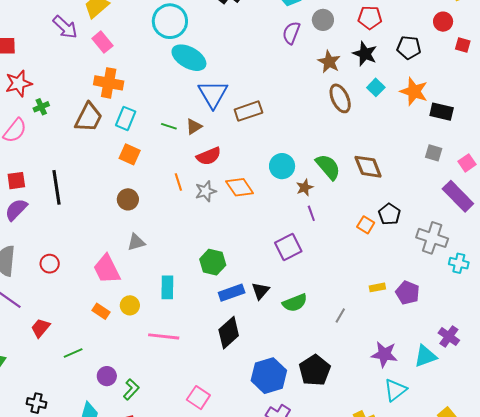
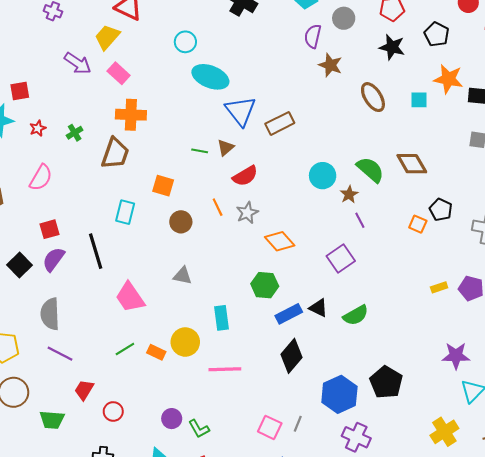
cyan circle: (170, 21) -> (185, 42), size x0.6
black pentagon: (409, 48) -> (437, 34), turned 30
brown star: (329, 62) -> (330, 65), moved
red star: (19, 83) -> (38, 128), size x0.6
cyan square: (376, 87) -> (419, 100), moved, turned -36
green cross: (41, 107) -> (75, 133), moved
cyan rectangle: (126, 118) -> (125, 212), moved
black line: (57, 187) -> (96, 251), moved
orange diamond: (240, 187) -> (280, 241), moved
brown circle: (128, 199) -> (181, 222), moved
gray triangle: (136, 242) -> (183, 276), turned 36
red circle: (50, 264) -> (113, 411), moved
pink trapezoid: (107, 269) -> (130, 297), moved
black triangle: (260, 291) -> (318, 308), turned -36
yellow circle: (130, 305) -> (185, 342), size x1.4
gray line: (340, 316) -> (298, 424), moved
red trapezoid: (40, 328) -> (84, 390), moved
green line: (73, 353) -> (125, 349), moved
green L-shape: (131, 389) -> (199, 429), turned 115

